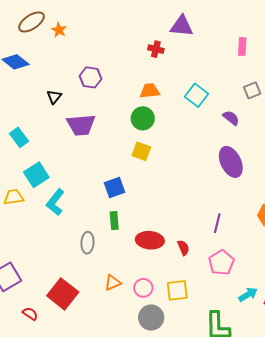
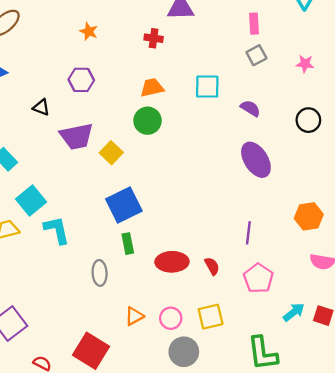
orange star: (59, 30) -> (89, 31), moved
gray square: (252, 90) -> (256, 55), moved
cyan square: (197, 95) -> (207, 87), turned -30
black triangle: (54, 97) -> (41, 107), turned -42
yellow square: (141, 151) -> (111, 153), moved, turned 30
blue square: (115, 187) -> (124, 205), size x1.4
cyan L-shape: (55, 202) -> (57, 230), turned 136
red square: (63, 294) -> (91, 351), moved

